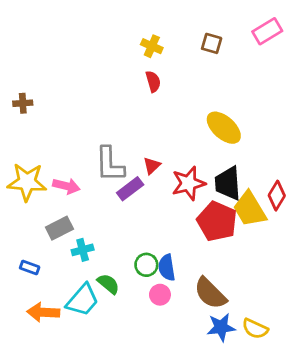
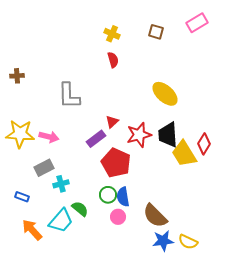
gray L-shape: (110, 164) -> (69, 96), moved
red pentagon: (217, 221) -> (116, 163), moved
orange arrow: (43, 312) -> (32, 230), turned 45

